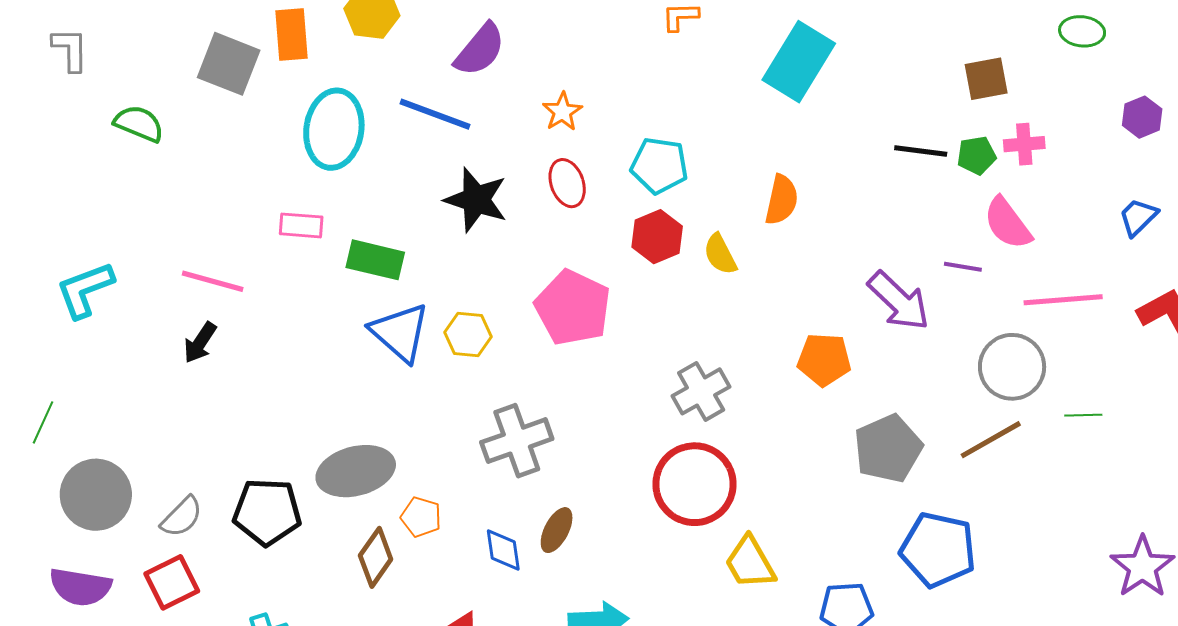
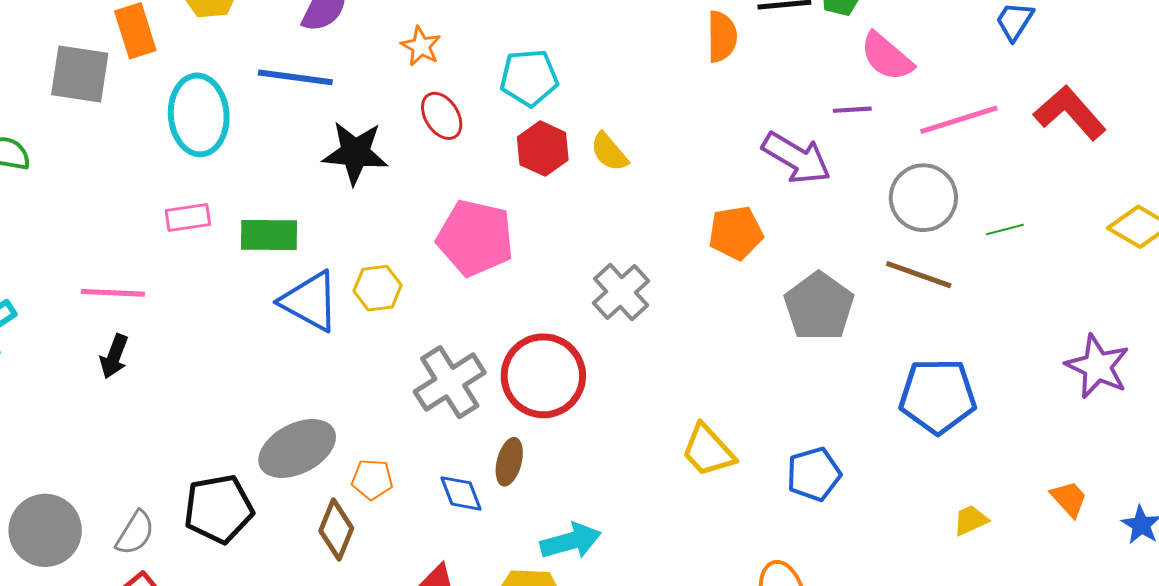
orange semicircle: (782, 200) -> (722, 37), moved
brown line: (991, 440) -> (919, 275), turned 62
red circle: (695, 484) -> (543, 376), moved
blue pentagon: (938, 550) -> (938, 396), moved

